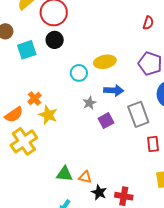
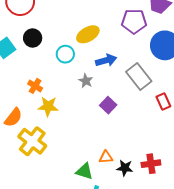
black circle: (55, 40) -> (33, 38), moved
orange cross: (34, 99) -> (35, 86), moved
purple square: (106, 121) -> (108, 105), moved
green triangle: (64, 174) -> (85, 171), moved, turned 30

